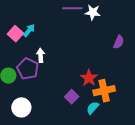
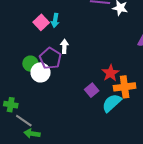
cyan arrow: (29, 30) -> (55, 20), turned 144
white circle: (21, 107) -> (41, 72), moved
cyan semicircle: (93, 108) -> (112, 103), size x1.5

